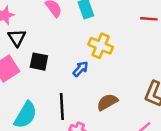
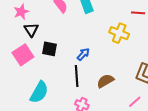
yellow cross: (101, 46) -> (119, 33), moved
black line: (62, 106) -> (77, 76), moved

